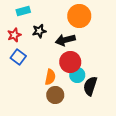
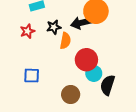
black arrow: (65, 40) -> (81, 23), moved
blue square: (18, 57) -> (32, 76), moved, turned -35
orange semicircle: (50, 77) -> (65, 41), moved

